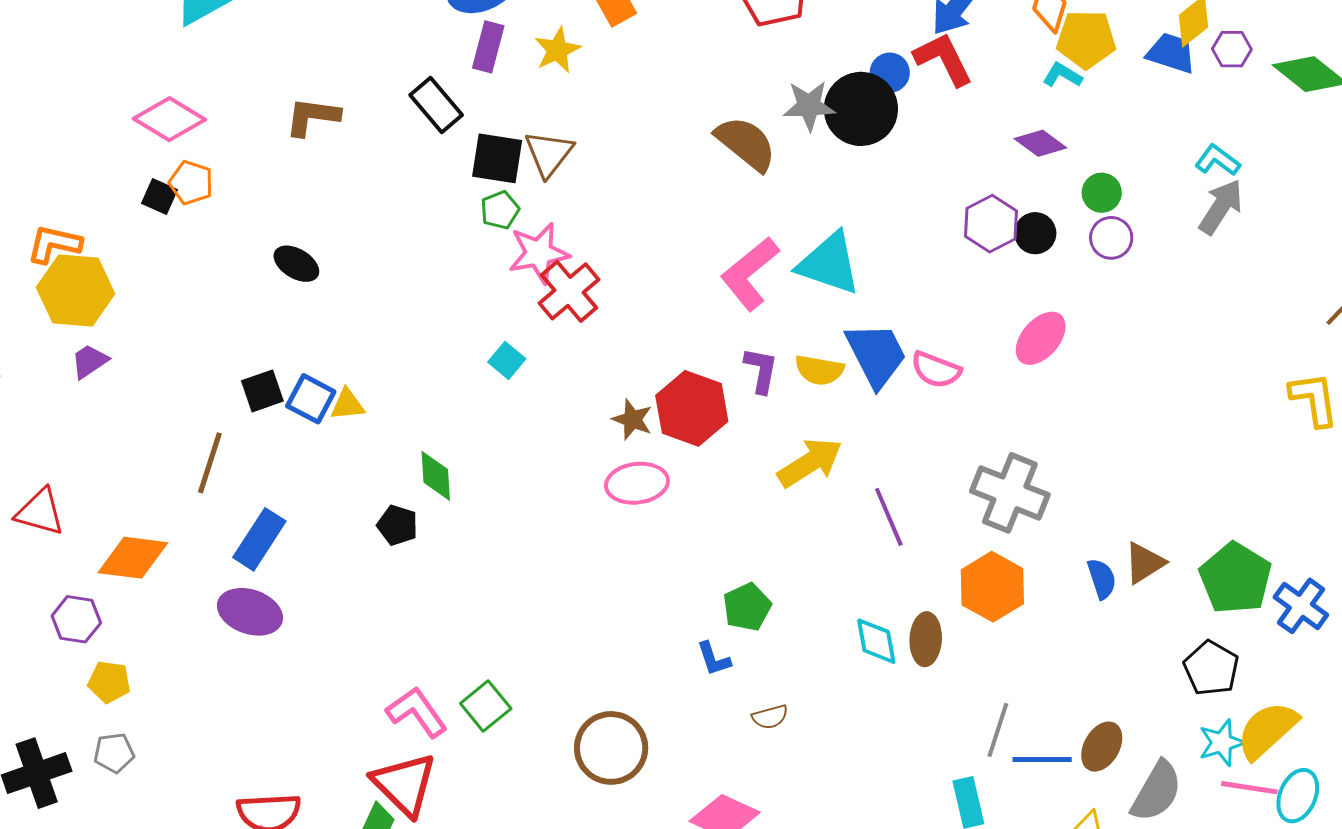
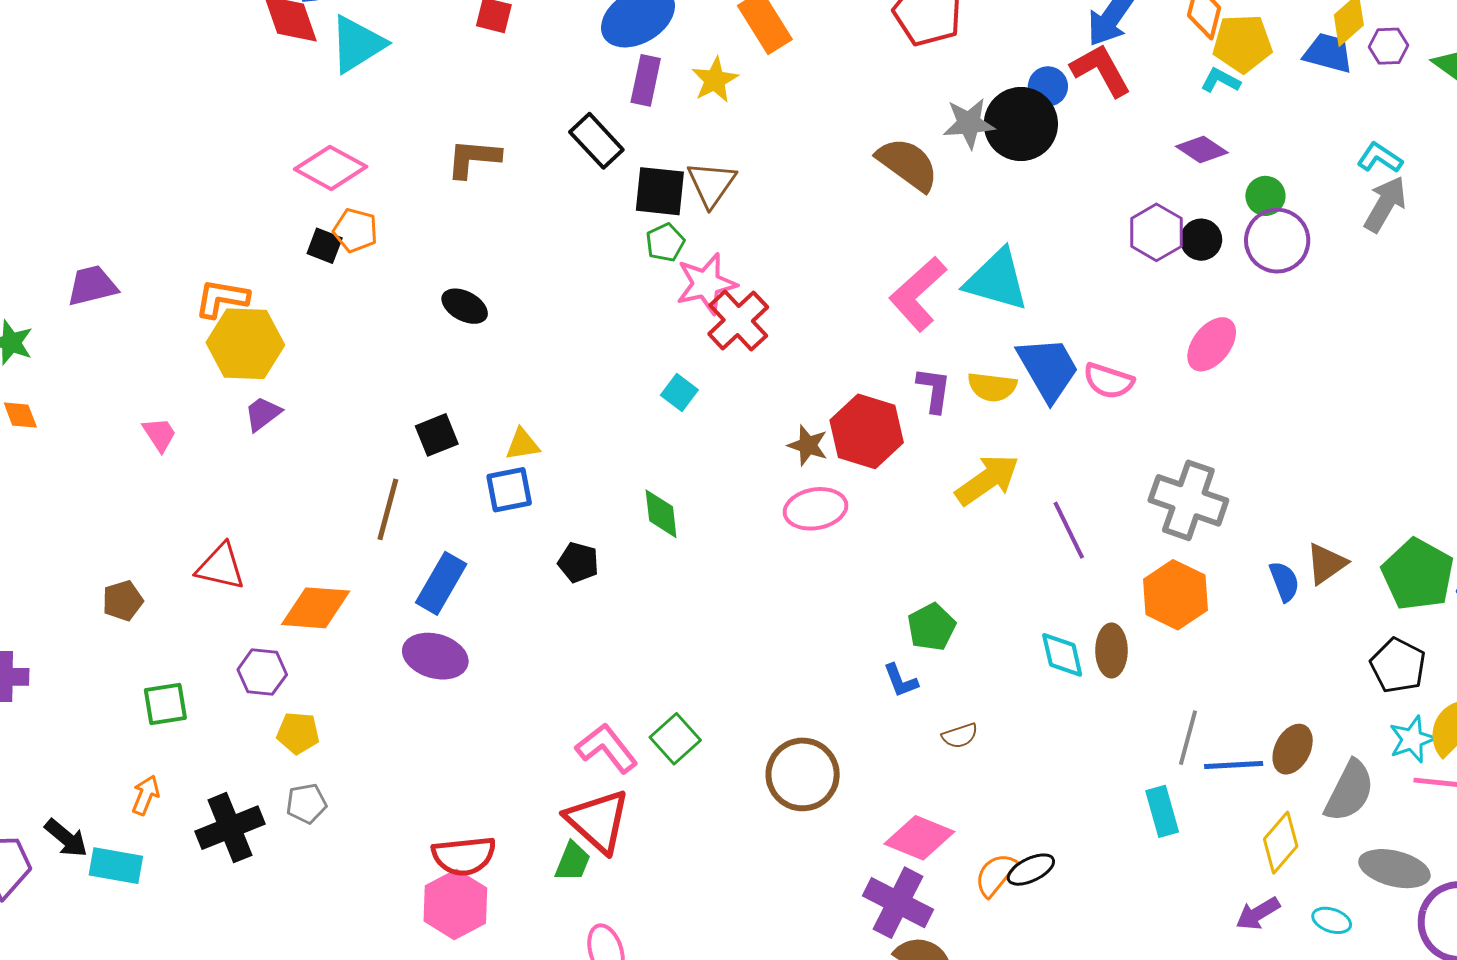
purple circle: (1111, 238) -> (1277, 241), size x1.5
blue square: (311, 399) -> (509, 490), moved, turned -36
green diamond: (436, 476) -> (661, 514), moved

